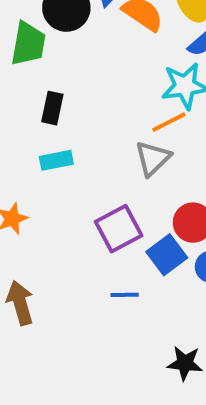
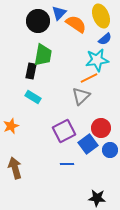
green trapezoid: (28, 44) -> (43, 55), moved
cyan rectangle: (56, 160) -> (33, 97), turned 42

